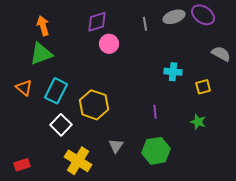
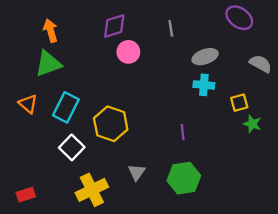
gray ellipse: (174, 17) -> (205, 57), moved
green star: (198, 122) -> (252, 124), moved
yellow cross: (78, 161) -> (92, 190), turned 32

